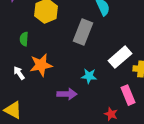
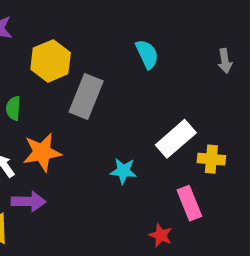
gray rectangle: (83, 32) -> (86, 96), moved
purple arrow: (67, 94) -> (29, 201), moved

